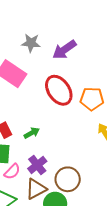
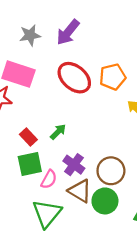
brown triangle: (36, 189) -> (80, 191), turned -45

